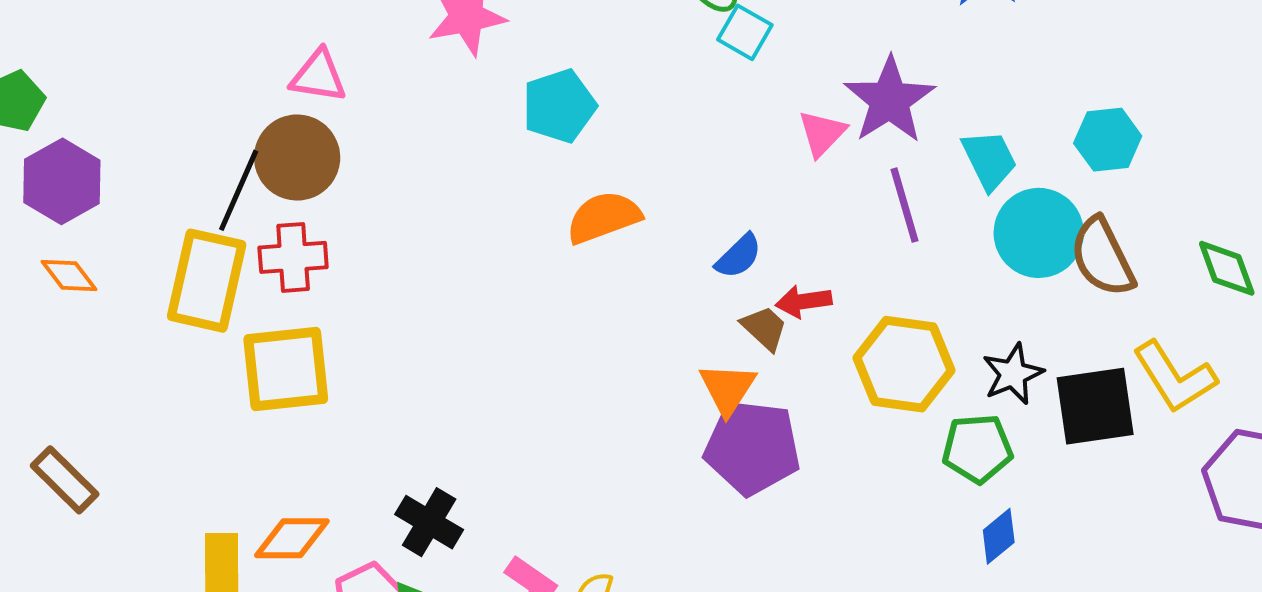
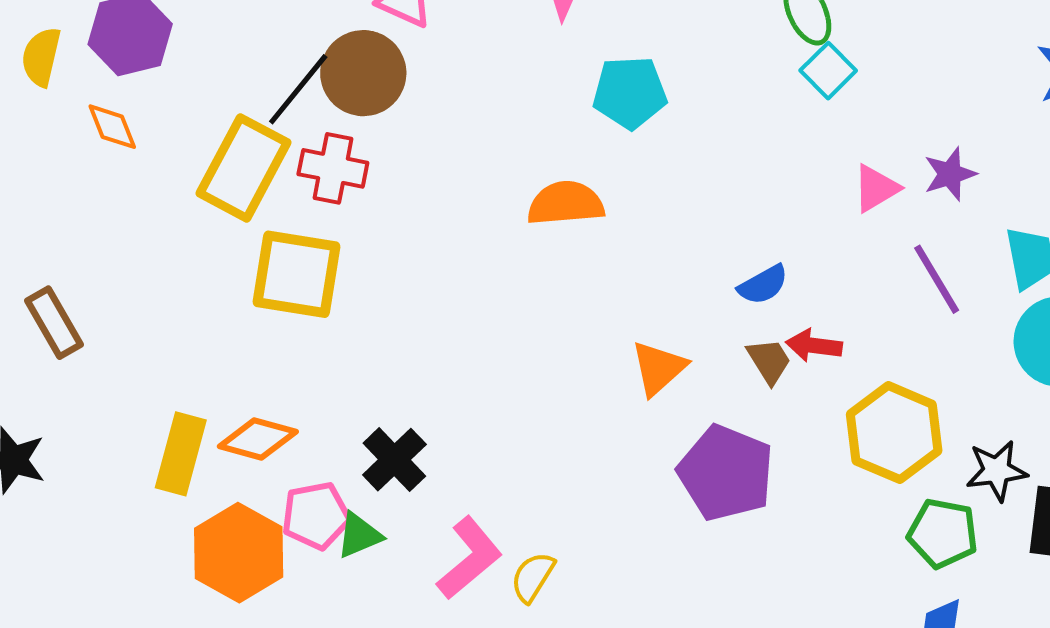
purple star: (890, 100) -> (950, 174), size x0.6
purple line: (905, 205) -> (937, 279), turned -30
orange semicircle: (604, 217) -> (566, 203), moved
orange triangle: (728, 389) -> (659, 368), moved

